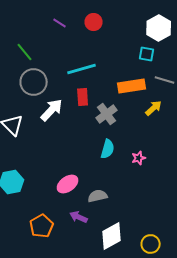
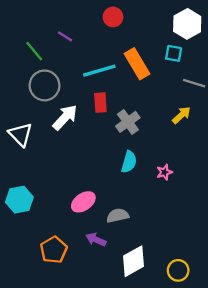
purple line: (60, 23) -> (65, 36), moved
orange rectangle: (132, 86) -> (137, 64), moved, turned 68

